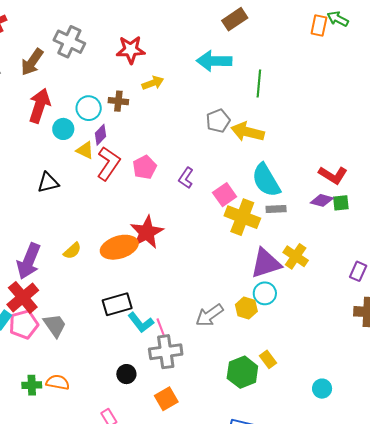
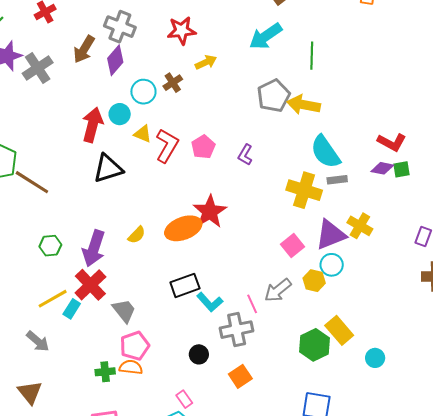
cyan arrow: (214, 61) -> (266, 36), turned -32
brown cross: (118, 101) -> (173, 83), turned -36
red arrow: (39, 106) -> (93, 125), moved
gray pentagon: (218, 121) -> (274, 96), size x1.4
purple diamond: (100, 135) -> (115, 60), moved, size x1.4
black triangle: (48, 183) -> (108, 169), size x1.4
pink square: (225, 195) -> (293, 246), moved
pink pentagon: (24, 324) -> (135, 346), moved
pink line: (161, 328) -> (252, 304), moved
yellow rectangle: (268, 359) -> (339, 330), size x1.6
cyan circle: (322, 389) -> (375, 358), moved

